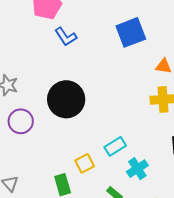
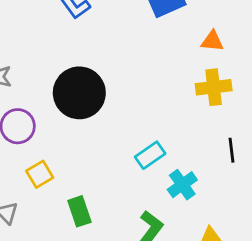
yellow square: (85, 163) -> (40, 174), moved

